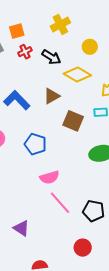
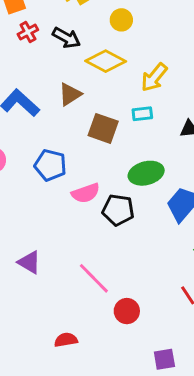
pink semicircle: (49, 177) -> (86, 193), moved
pink line: (60, 203) -> (94, 278), moved
black pentagon: (94, 211) -> (118, 210), moved
purple triangle: (21, 228) -> (29, 262), moved

